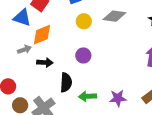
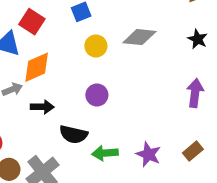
black semicircle: (66, 82) -> (73, 134), turned 102
purple star: (118, 98) -> (149, 154), turned 30

